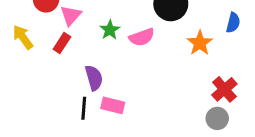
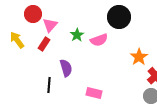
orange star: (200, 43) -> (139, 57), moved
pink rectangle: (113, 105) -> (94, 93), moved
black line: (84, 108) -> (49, 85), moved

